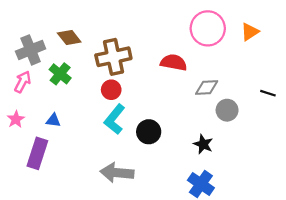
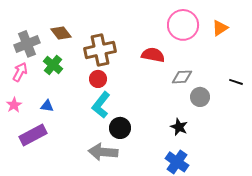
black circle: (149, 132) -> (120, 128), moved
purple rectangle: (37, 153) -> (33, 135), turned 44

